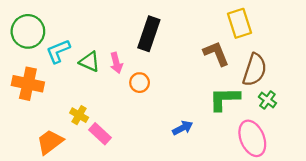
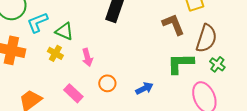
pink arrow: (116, 63) -> (87, 57), moved
orange circle: (140, 83) -> (107, 83), moved
yellow cross: (79, 115) -> (55, 53), moved

